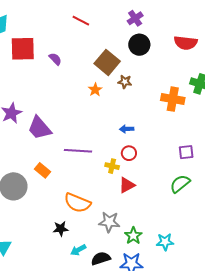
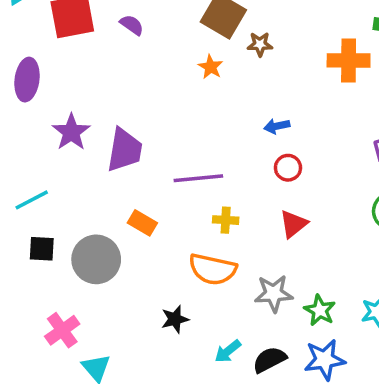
purple trapezoid: (39, 128) -> (125, 150), turned -120
yellow cross: (112, 166) -> (226, 220), moved
black star: (61, 229) -> (175, 319), moved

